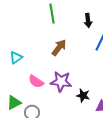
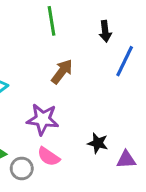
pink semicircle: (36, 82) -> (49, 157), moved
purple star: (61, 82) -> (43, 119), moved

